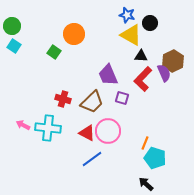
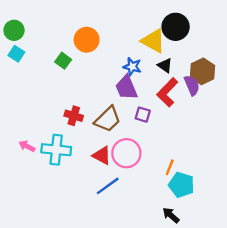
blue star: (127, 15) -> (132, 67), moved
black circle: (150, 23) -> (176, 27), size x1.5
black triangle: (141, 56) -> (165, 65), turned 32

